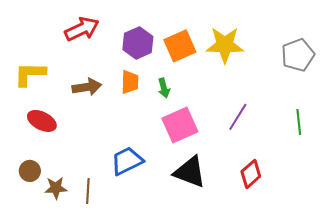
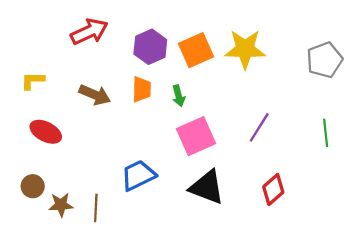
yellow L-shape: (30, 74) -> (33, 81), size x0.7
brown arrow: (87, 87) -> (95, 95), turned 32

